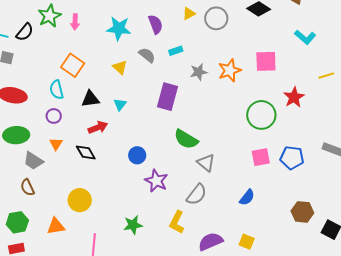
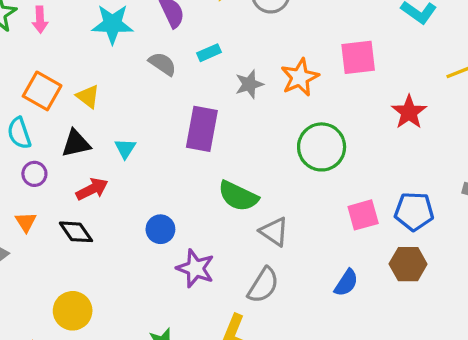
yellow triangle: (120, 67) -> (88, 96), moved
green circle: (261, 115) -> (322, 147), moved
purple circle: (54, 116) -> (34, 174), moved
brown hexagon: (302, 212) -> (408, 264), moved

